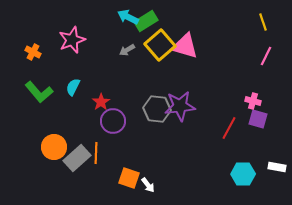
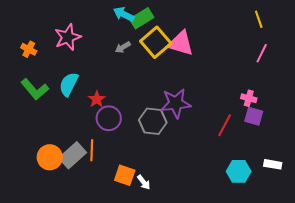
cyan semicircle: (73, 87) -> (69, 84), size x1.4
gray hexagon: (157, 109) -> (153, 121), moved
orange circle: (54, 147) -> (50, 157), moved

